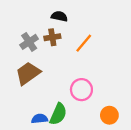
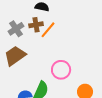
orange line: (84, 43) -> (48, 30), moved

